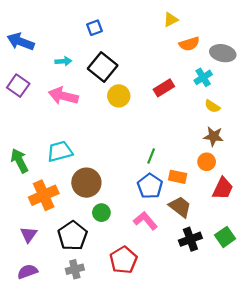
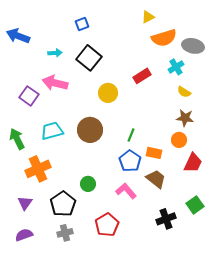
orange semicircle: (189, 44) -> (164, 38), size x1.4
purple square: (18, 86) -> (29, 96), moved
yellow circle: (119, 96) -> (108, 93), moved
brown circle: (86, 183) -> (90, 130), moved
black cross: (190, 239) -> (166, 219), moved

